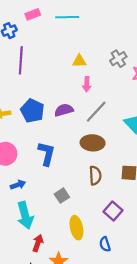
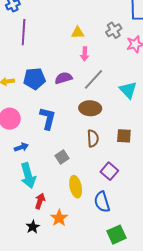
blue pentagon: (32, 111) -> (34, 79), turned -30
blue semicircle: (105, 244) -> (102, 202), size x1.5

